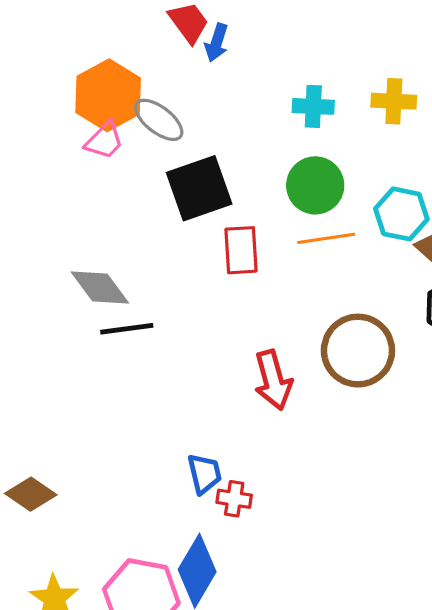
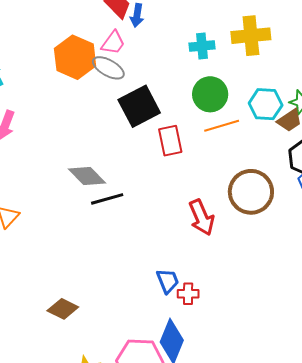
yellow cross: (394, 101) -> (251, 36), size x1.4
pink trapezoid: (104, 141) -> (113, 43), moved

